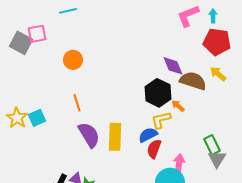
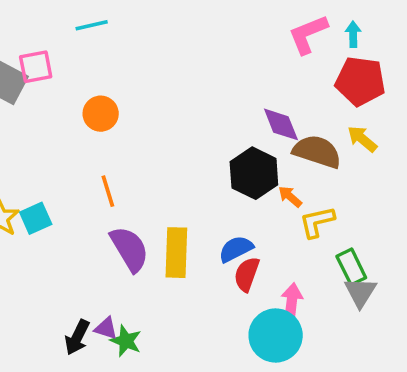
yellow L-shape: (161, 120) -> (317, 222), moved

